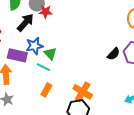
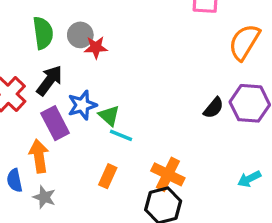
black arrow: (25, 23) -> (49, 80), moved
purple rectangle: (17, 55) -> (55, 123), turned 54
cyan line: (43, 67) -> (121, 135), moved

